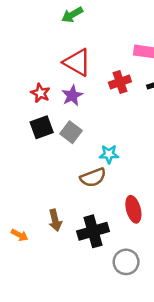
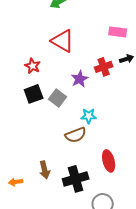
red cross: (120, 82) -> (104, 67), moved
purple star: (72, 95) -> (80, 79), moved
orange arrow: (20, 235) -> (16, 182), turned 144

